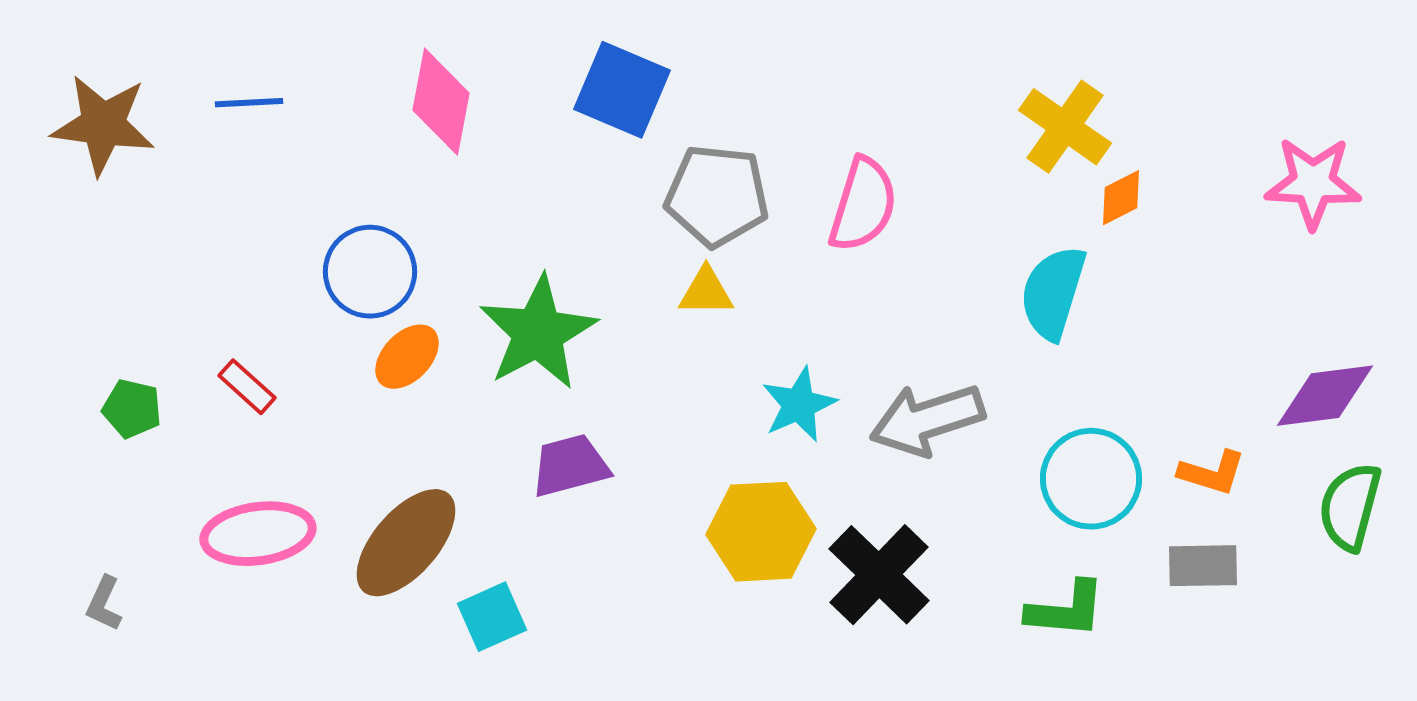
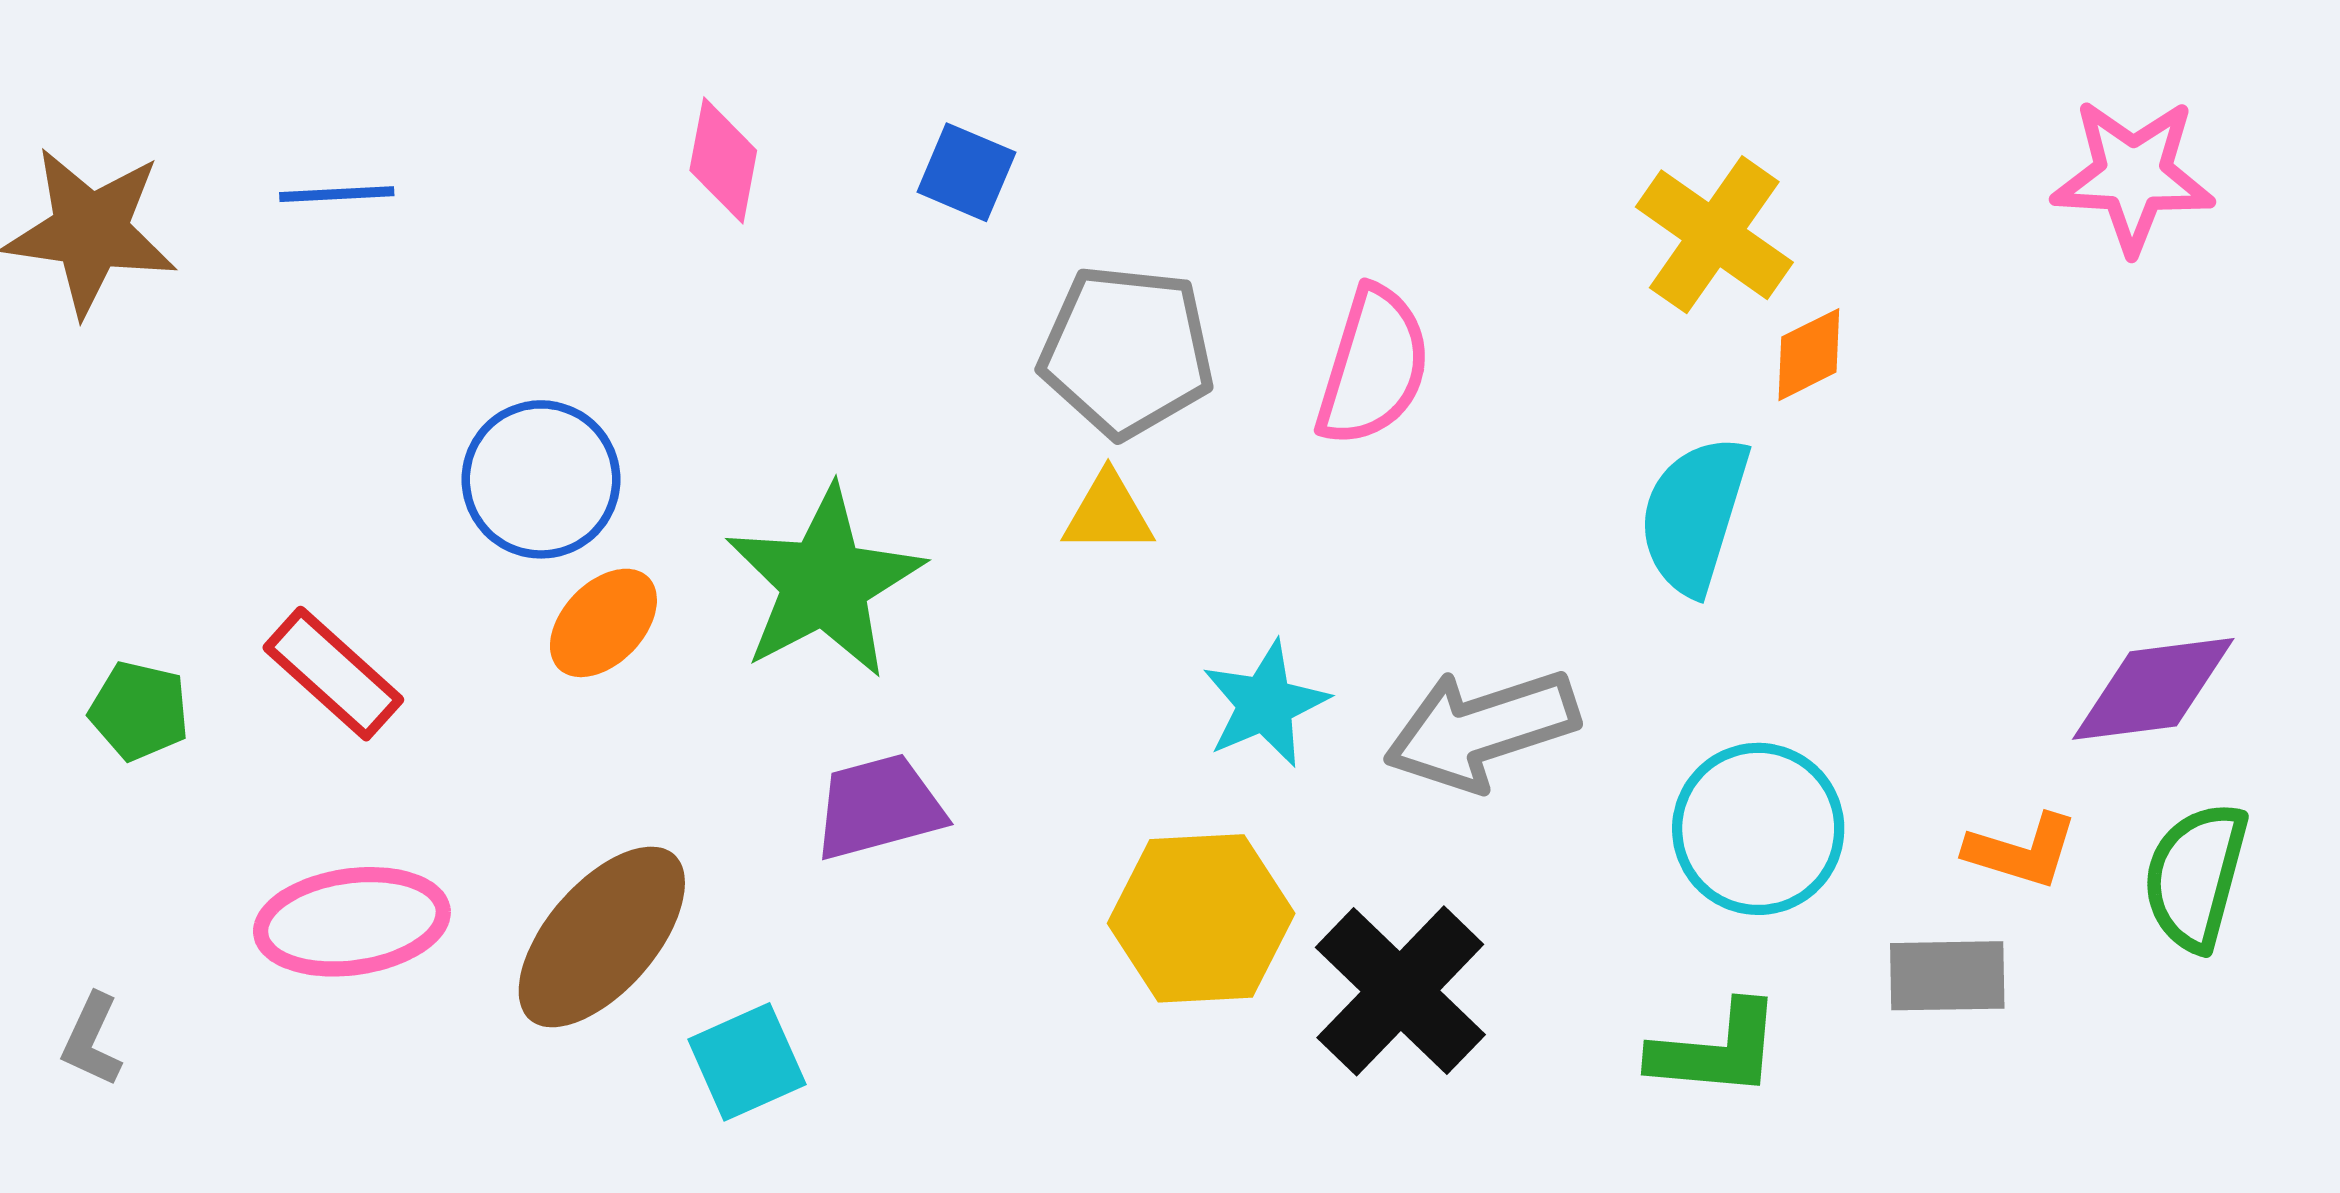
blue square: (622, 90) -> (966, 172), size x0.6
pink diamond: (441, 102) -> (723, 160), moved, size x0.7
pink star: (1313, 183) -> (2133, 176), moved
red rectangle: (247, 387) -> (333, 674), size x1.4
orange L-shape: (1212, 473) -> (2022, 851), moved

